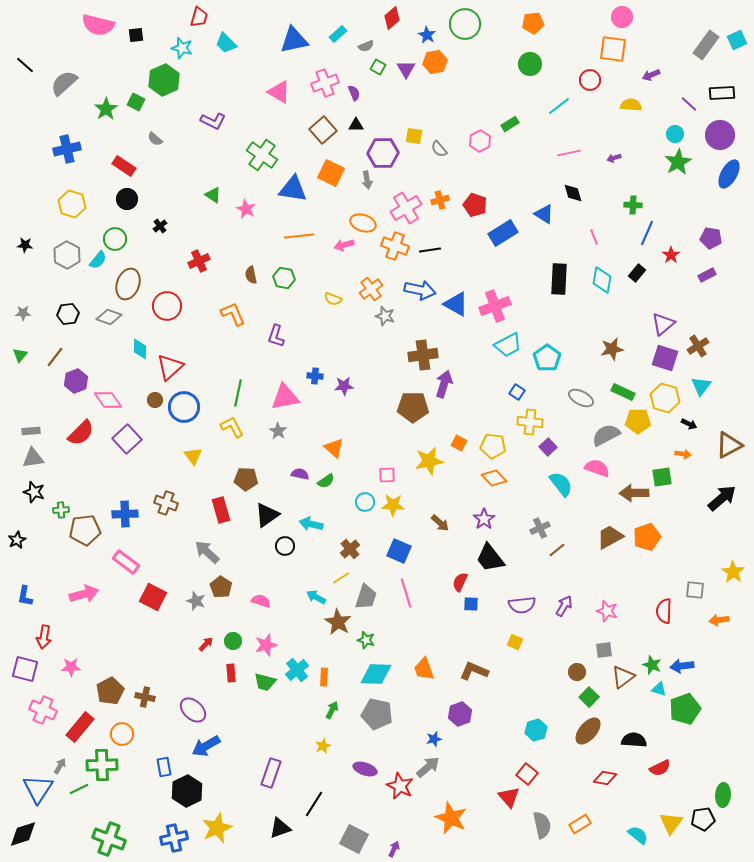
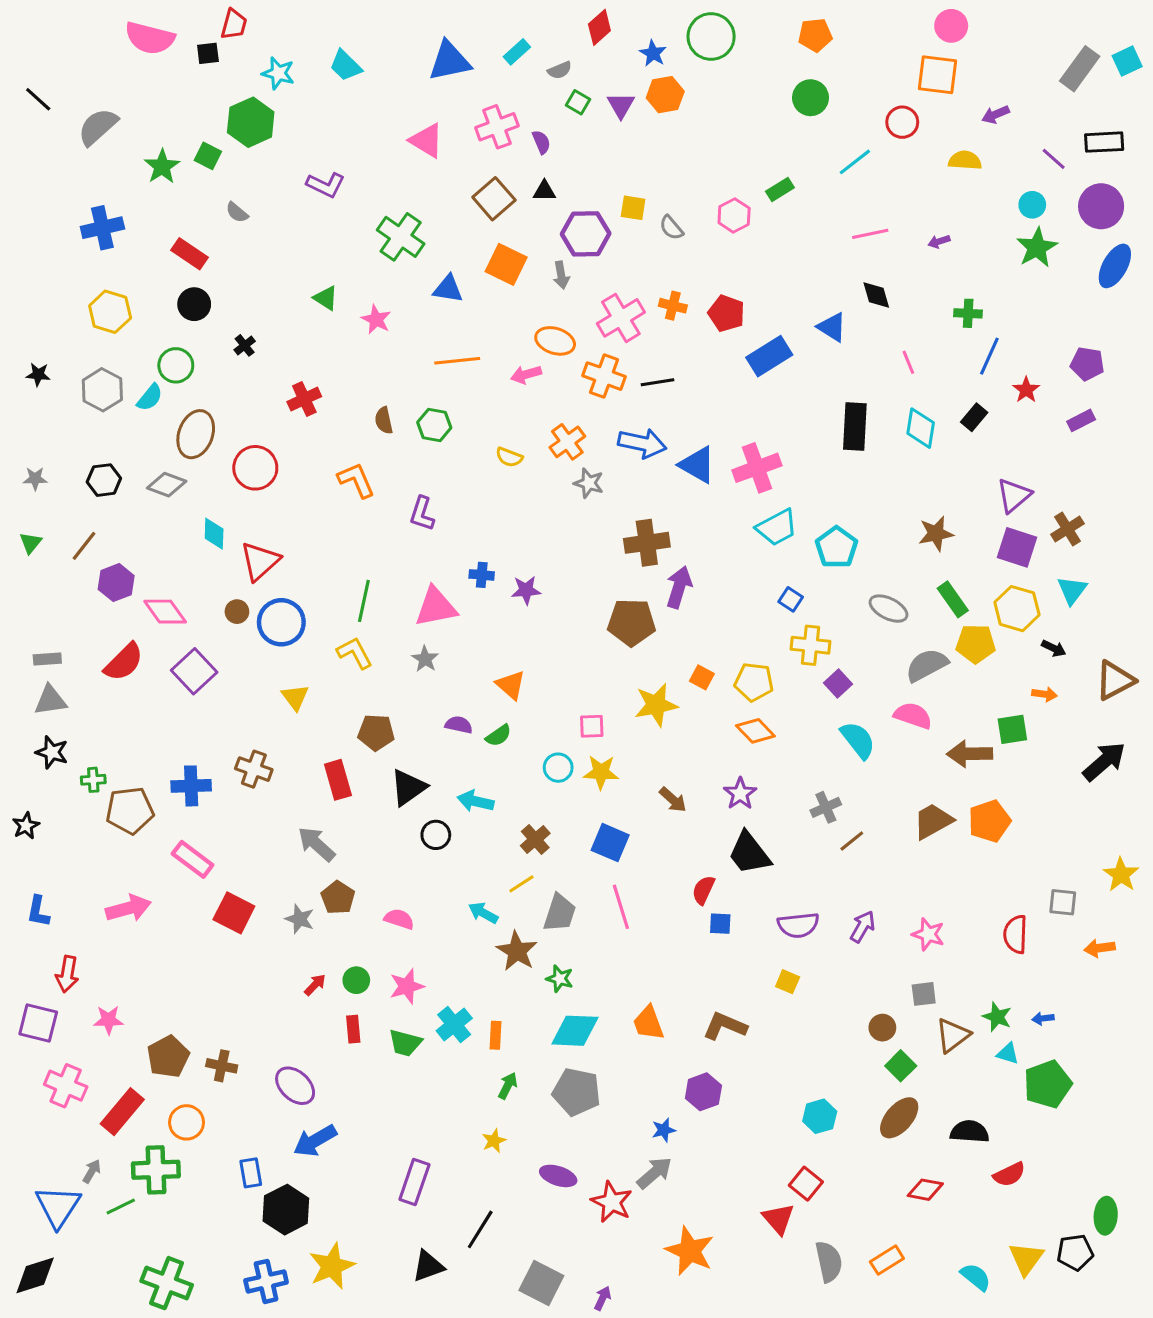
red trapezoid: (199, 17) -> (234, 24), moved
blue triangle: (293, 189) -> (448, 289), size x0.7
orange cross: (440, 200) -> (673, 306), turned 30
green rectangle: (623, 392) -> (953, 599), turned 30
blue arrow: (682, 666) -> (1043, 1018), size x0.6

